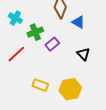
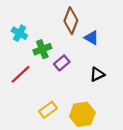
black triangle: (83, 54) -> (97, 74), turned 48
yellow rectangle: (40, 85) -> (48, 110), turned -56

